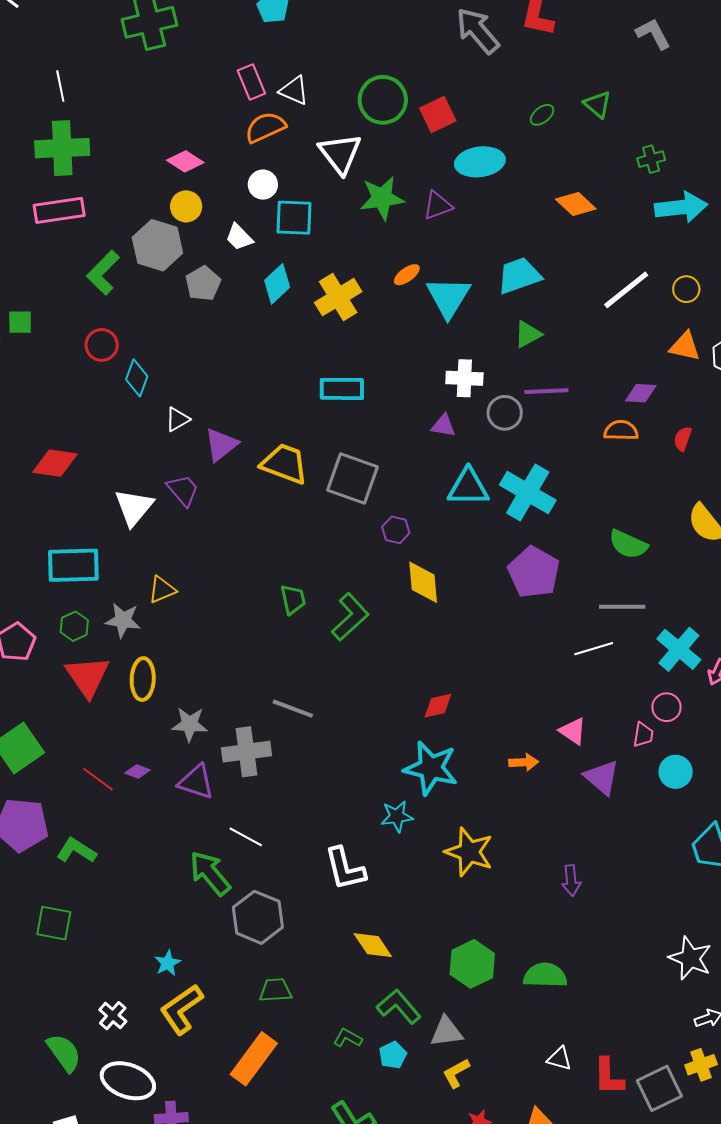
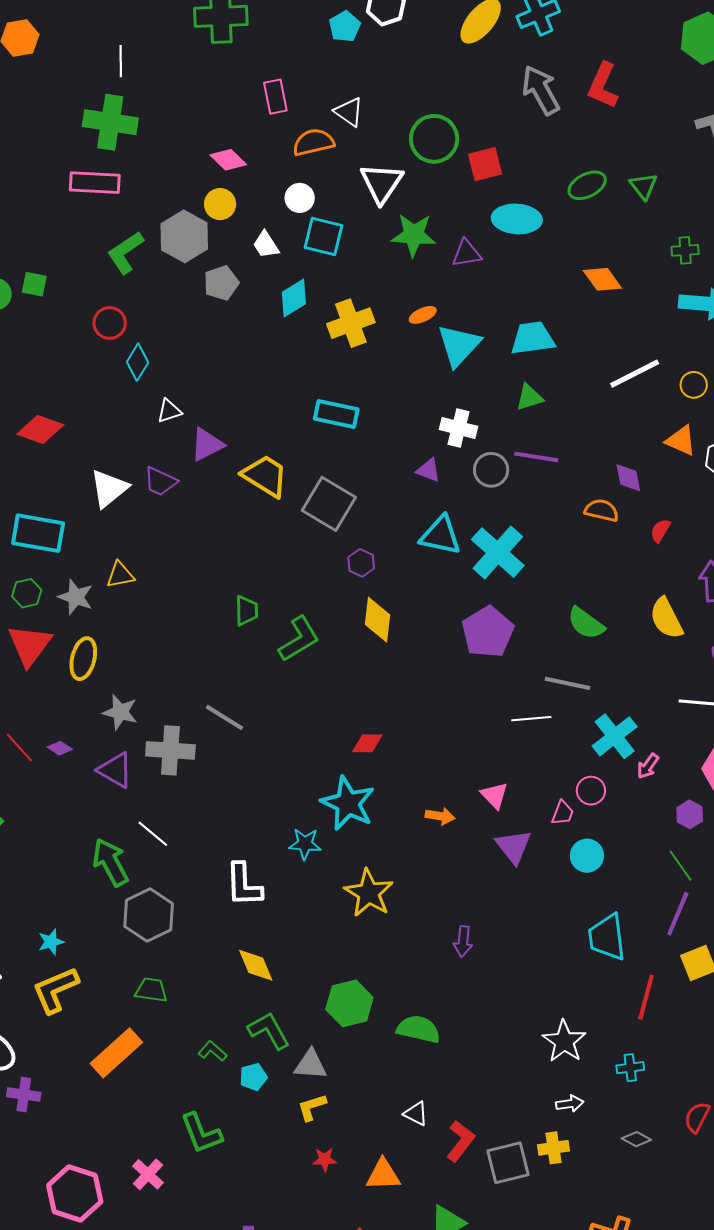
pink rectangle: (251, 82) -> (275, 97), moved
green ellipse: (542, 115) -> (587, 185), size x1.5
purple diamond: (641, 393) -> (628, 478), turned 64
purple trapezoid: (183, 490) -> (160, 481), turned 144
red L-shape: (609, 1077) -> (461, 1141), turned -153

